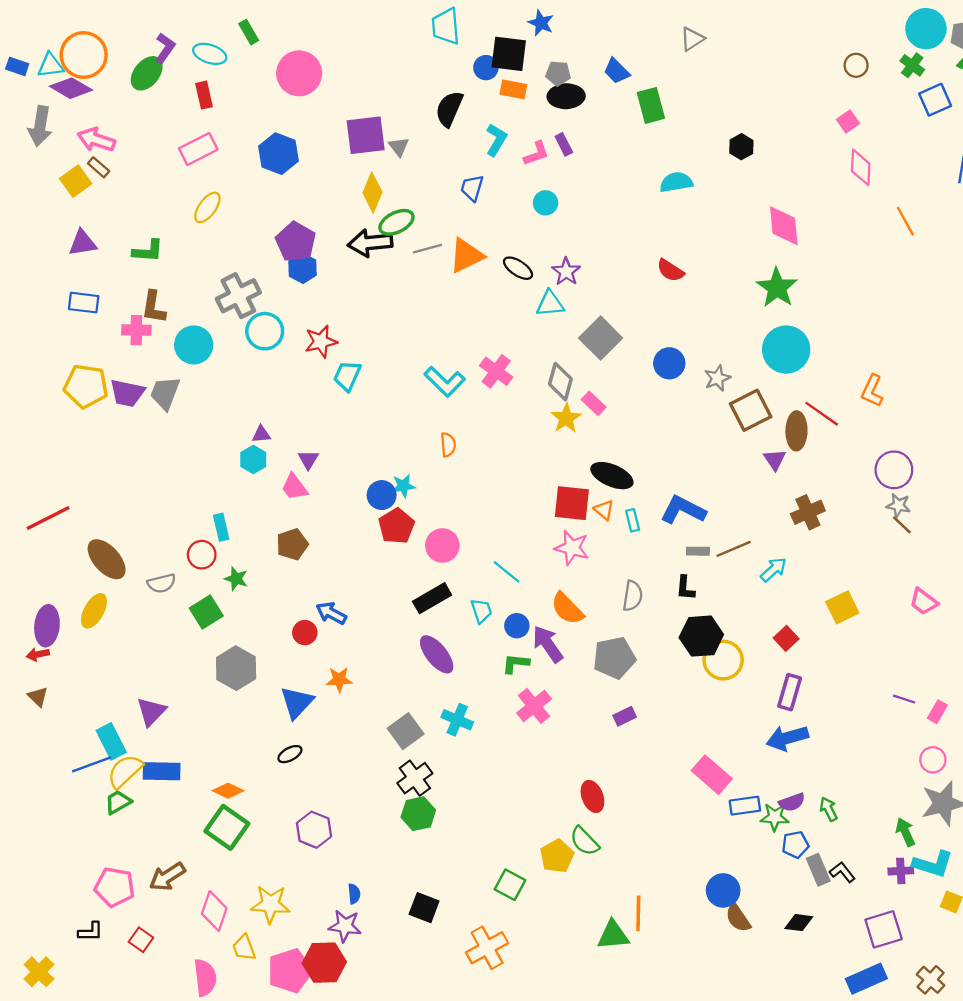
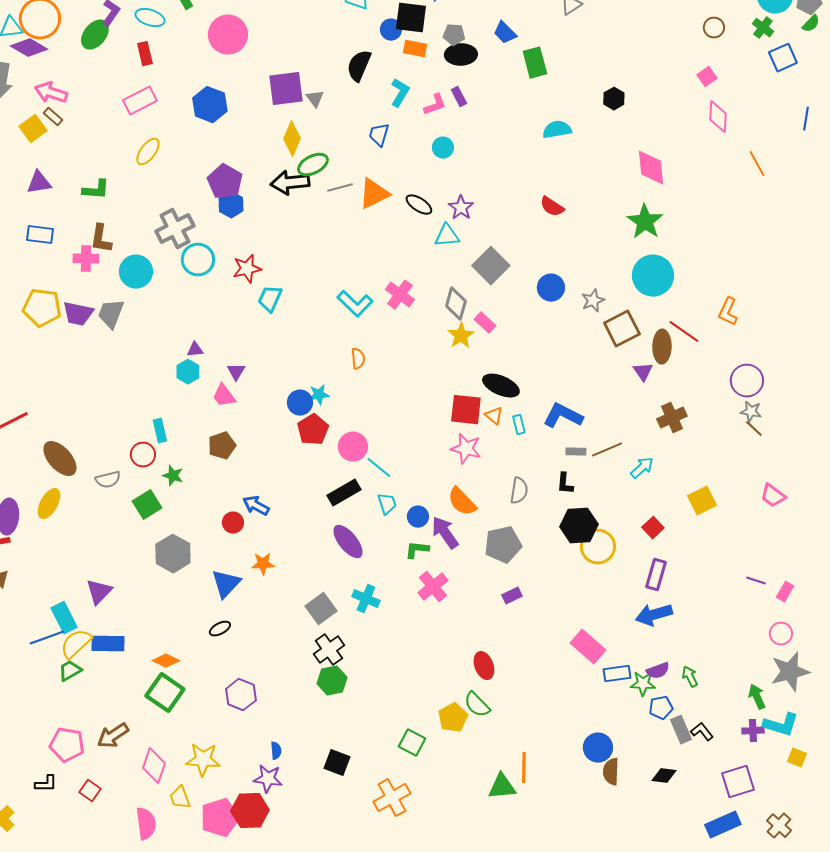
cyan line: (507, 572) -> (379, 468), moved
brown semicircle: (738, 918) -> (611, 772), turned 36

